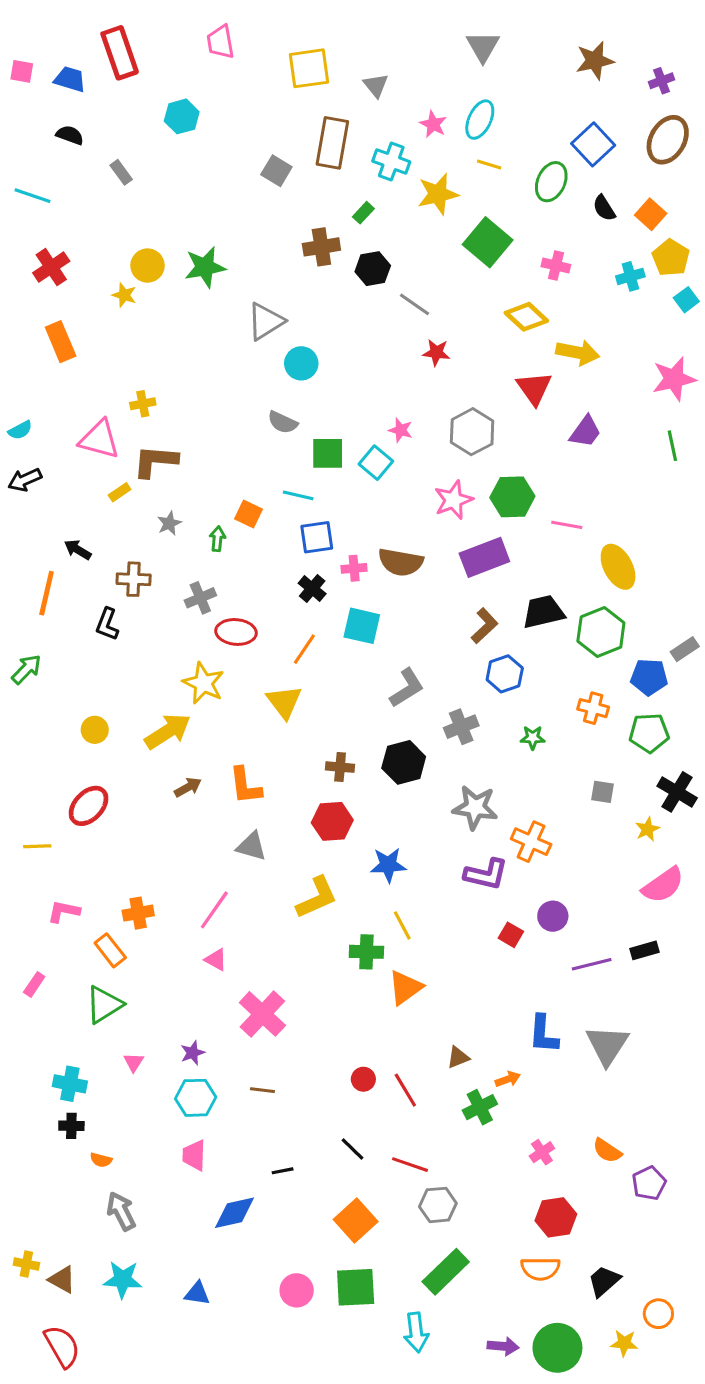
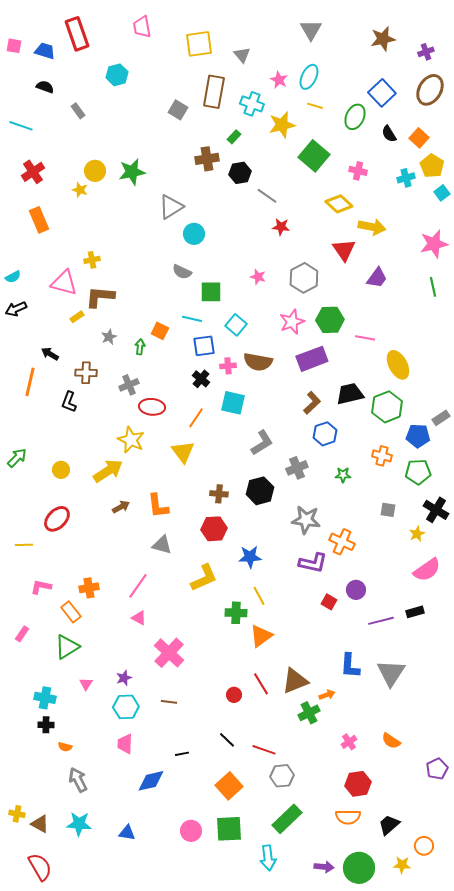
cyan square: (376, 463) -> (236, 325), moved
green arrow: (26, 669) -> (17, 458), moved
brown triangle: (458, 1057) -> (295, 681), size x1.8
red line: (405, 1090) -> (261, 684), moved
purple pentagon: (649, 1183) -> (437, 769), moved

